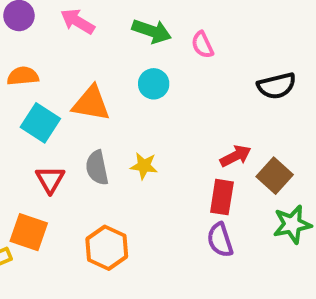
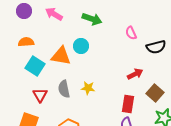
pink semicircle: (202, 45) -> (131, 33), moved
cyan circle: (154, 84) -> (81, 46), moved
red arrow: (236, 156) -> (135, 74), moved

